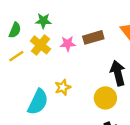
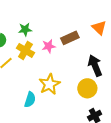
yellow star: (63, 87) -> (49, 84), size x1.5
cyan semicircle: (38, 102) -> (30, 100), size x0.7

